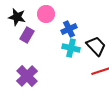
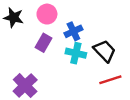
purple rectangle: (27, 35) -> (44, 43), moved

